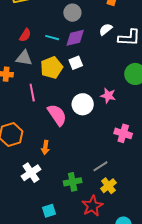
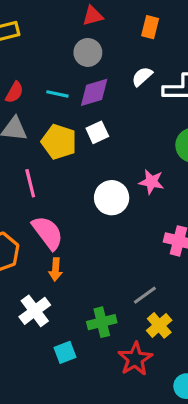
yellow pentagon: (52, 68) -> (59, 142), turned -30
pink semicircle: (57, 115) -> (48, 233), moved
cyan square: (49, 211) -> (65, 352), moved

